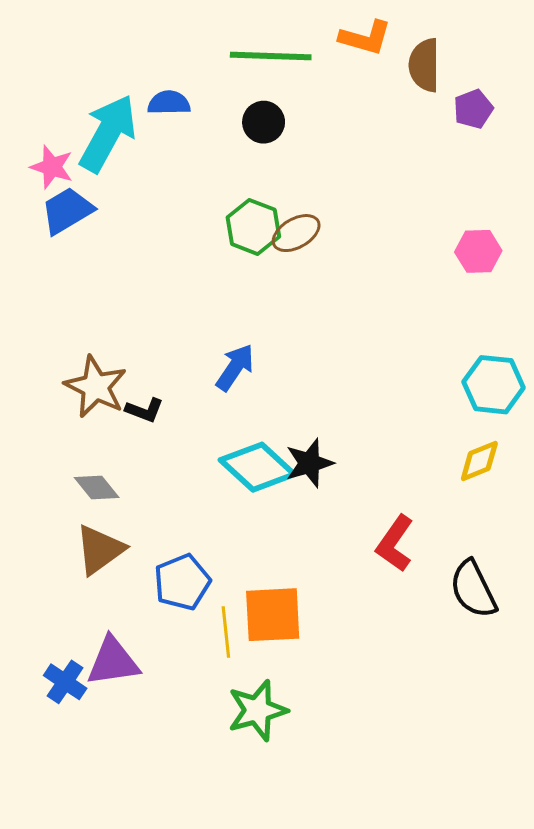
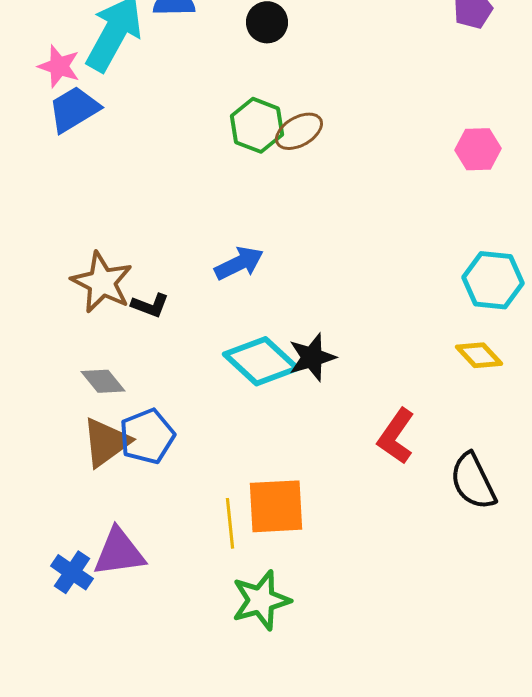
blue arrow: (235, 367) -> (239, 263), turned 30
yellow diamond: (479, 461) -> (479, 355), turned 69
blue pentagon: (182, 582) -> (147, 436), moved

